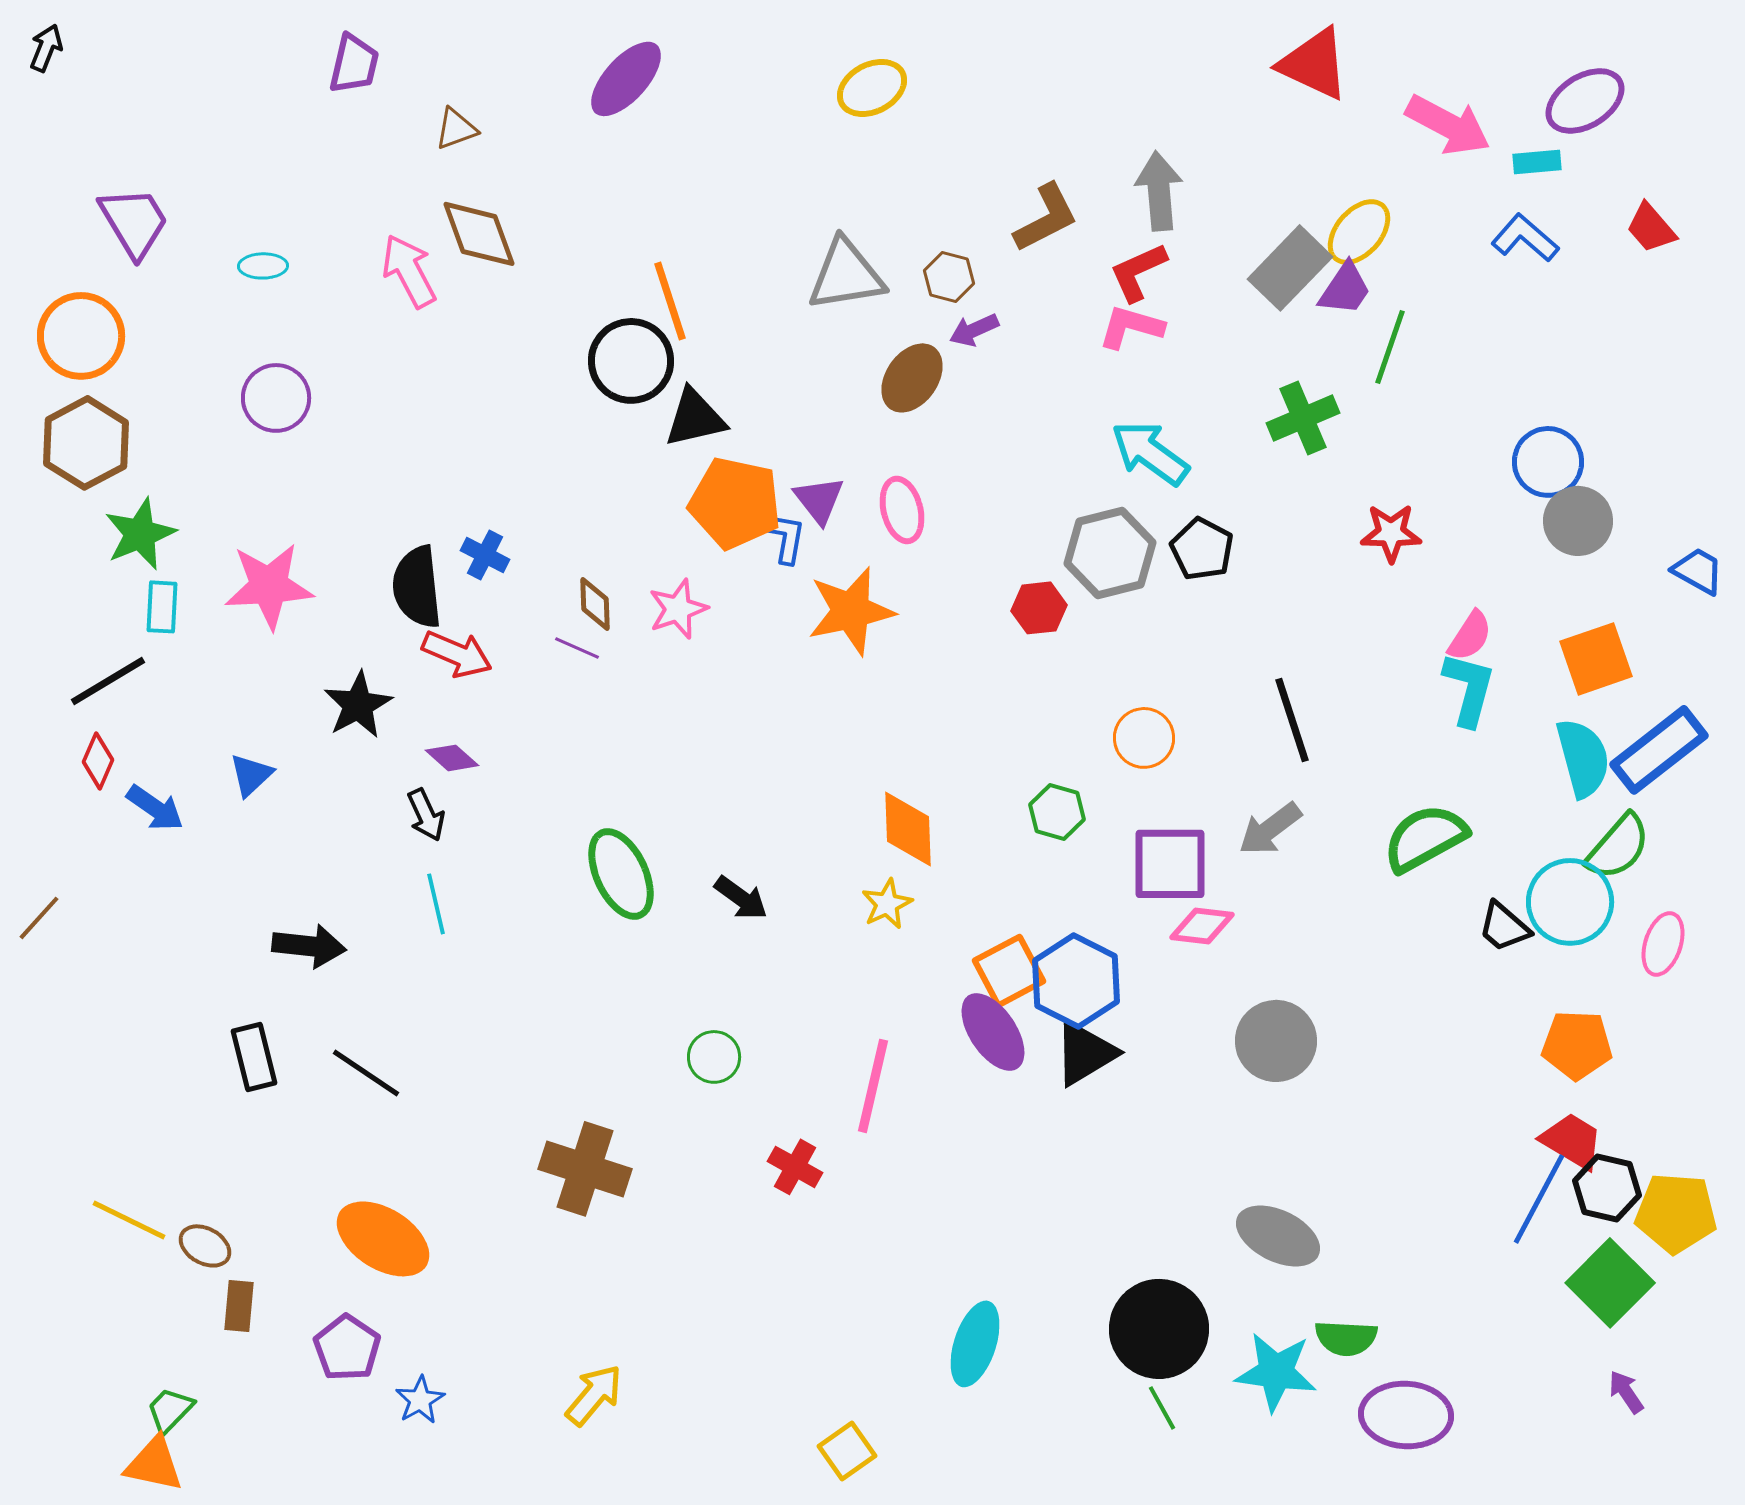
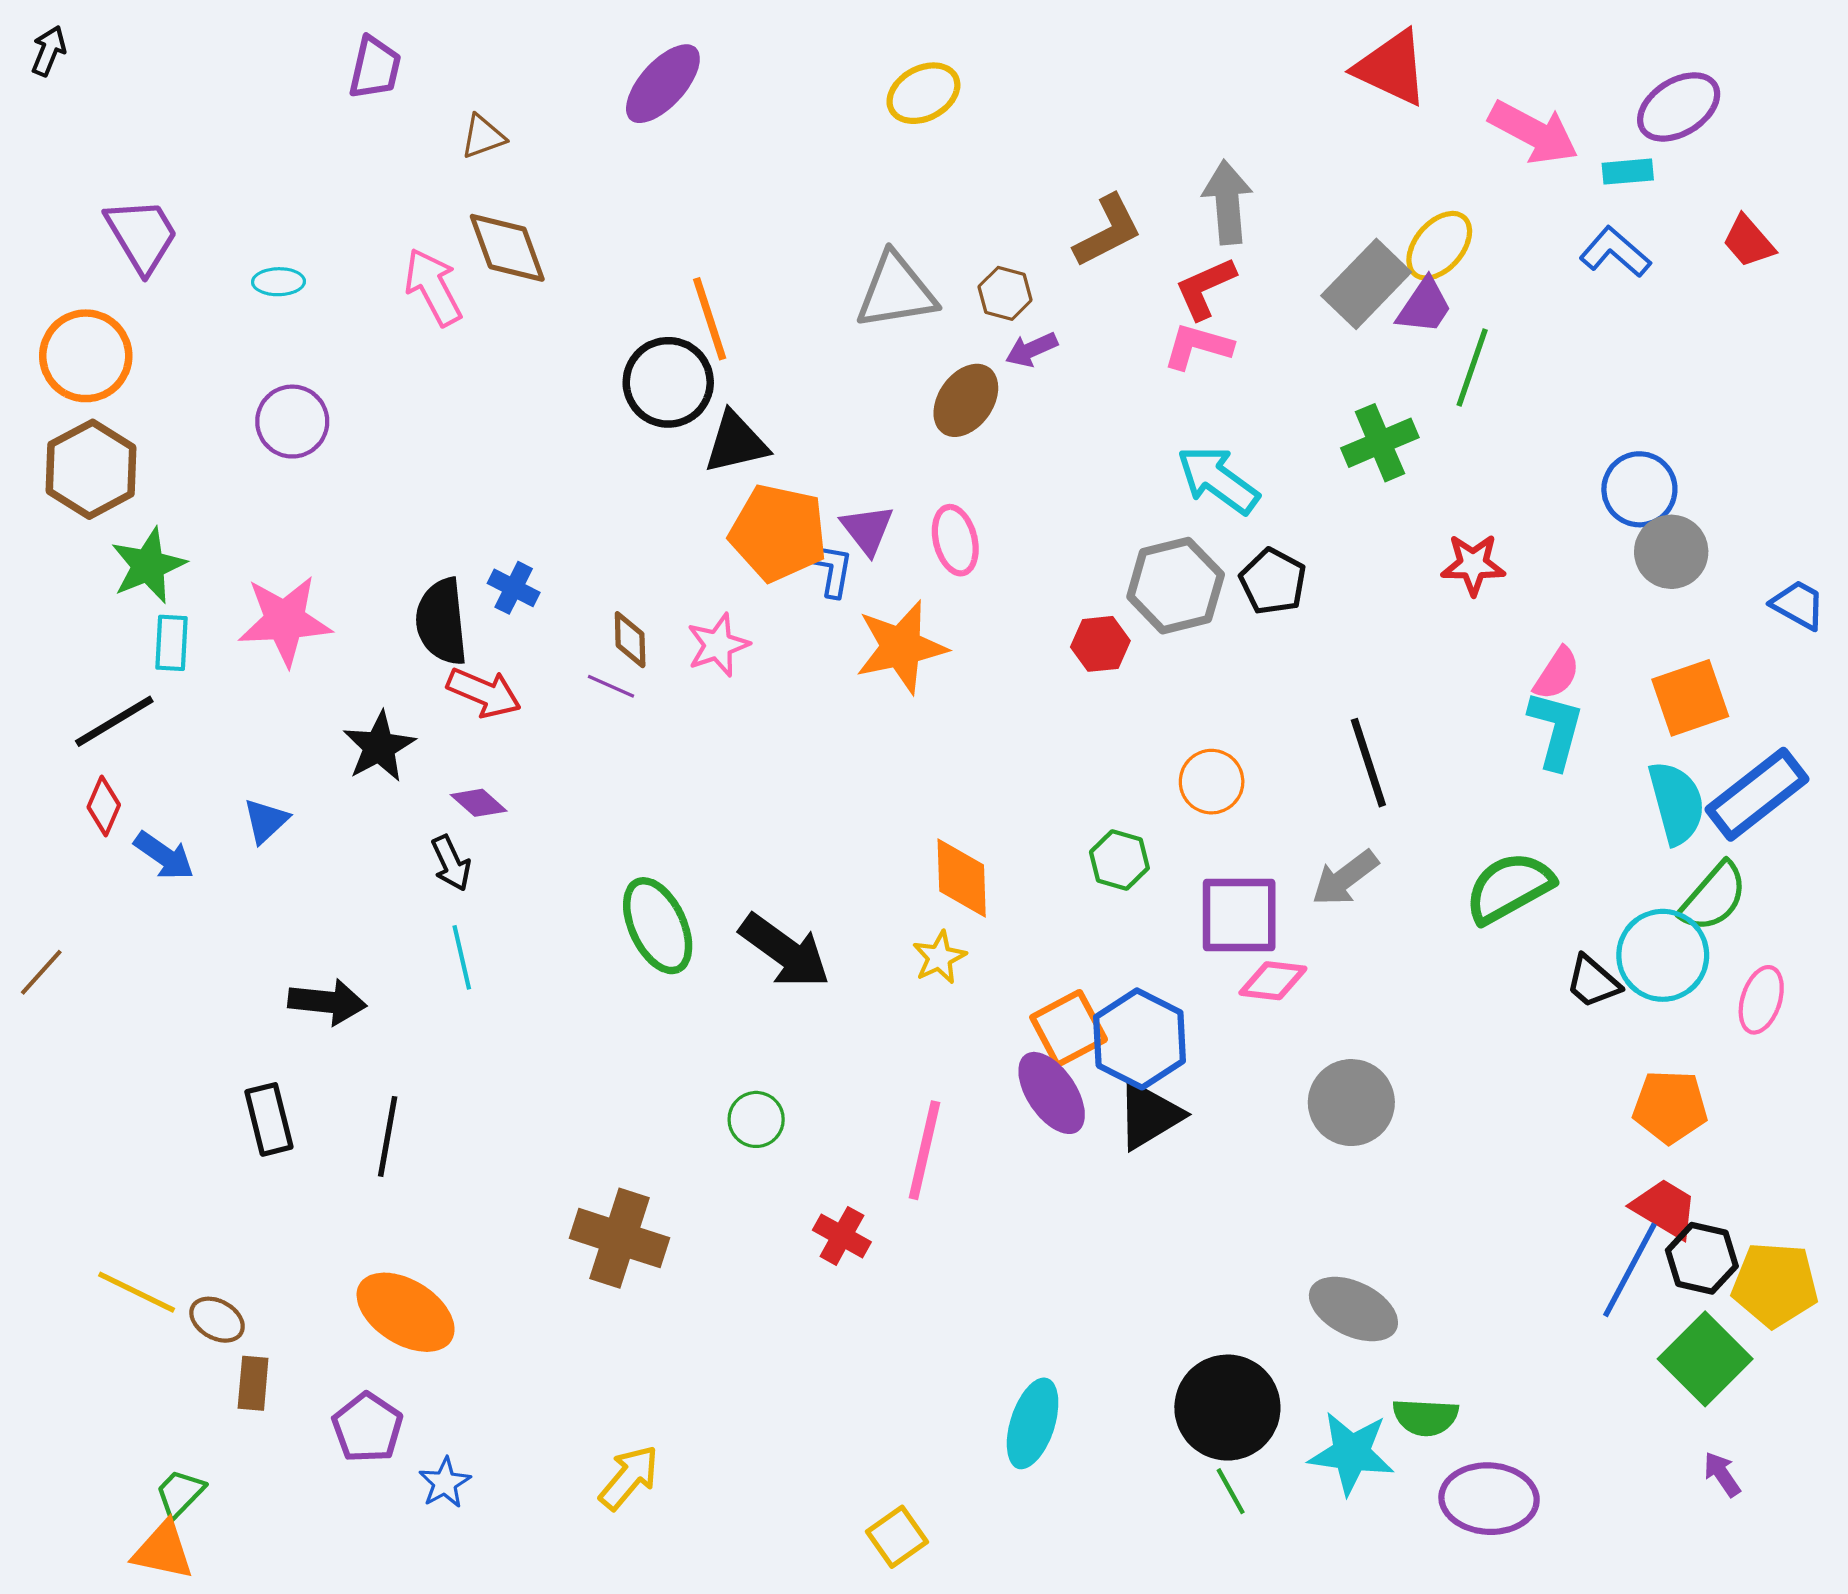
black arrow: (741, 898) -> (785, 951), size x1.6
black line: (366, 1073) -> (388, 1136), turned 66

